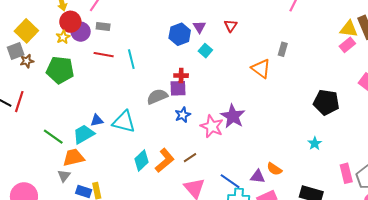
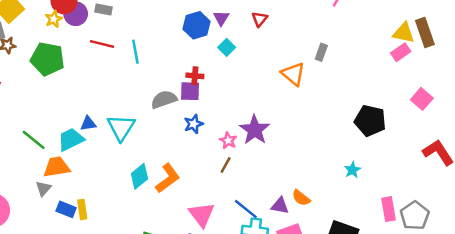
cyan triangle: (124, 122) -> (121, 127), turned 45
pink star: (212, 126) -> (228, 141), size x0.6
brown line: (190, 158) -> (226, 165), moved, turned -32

